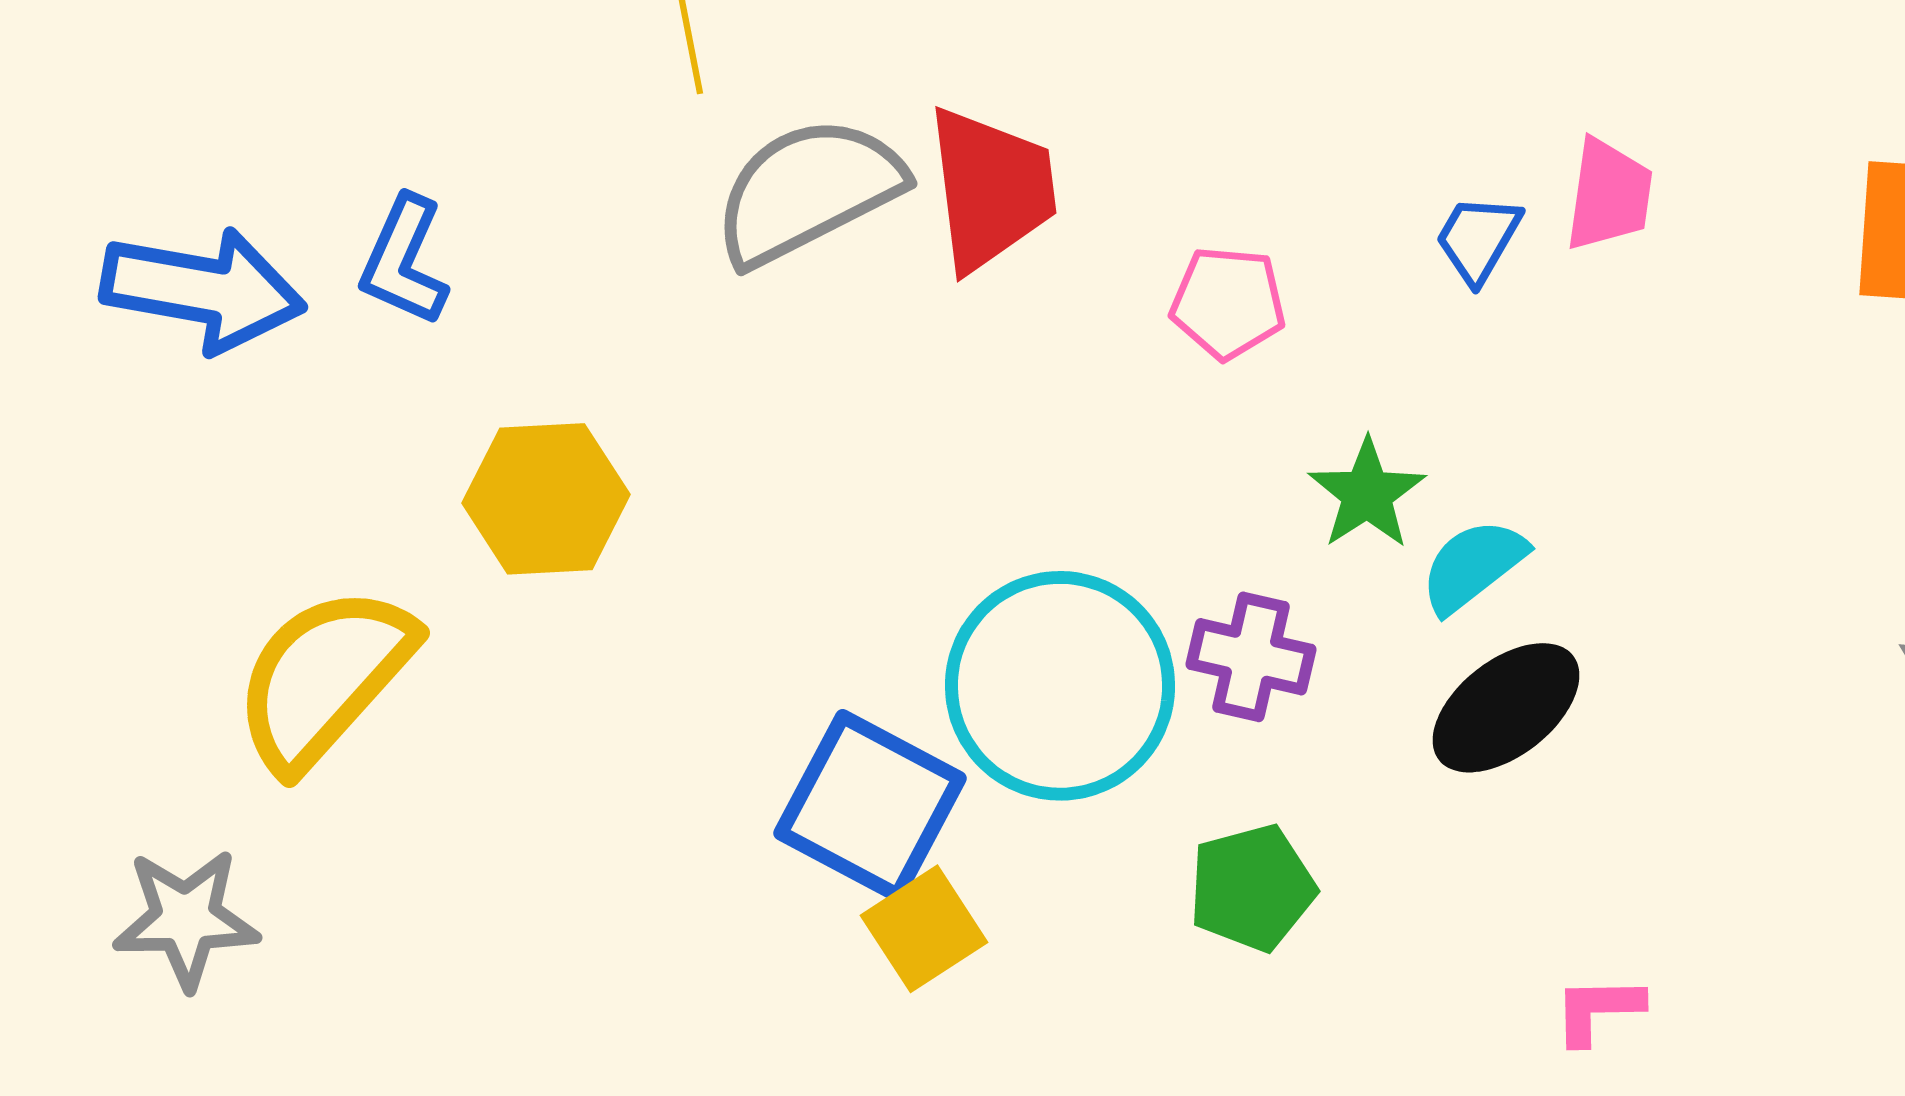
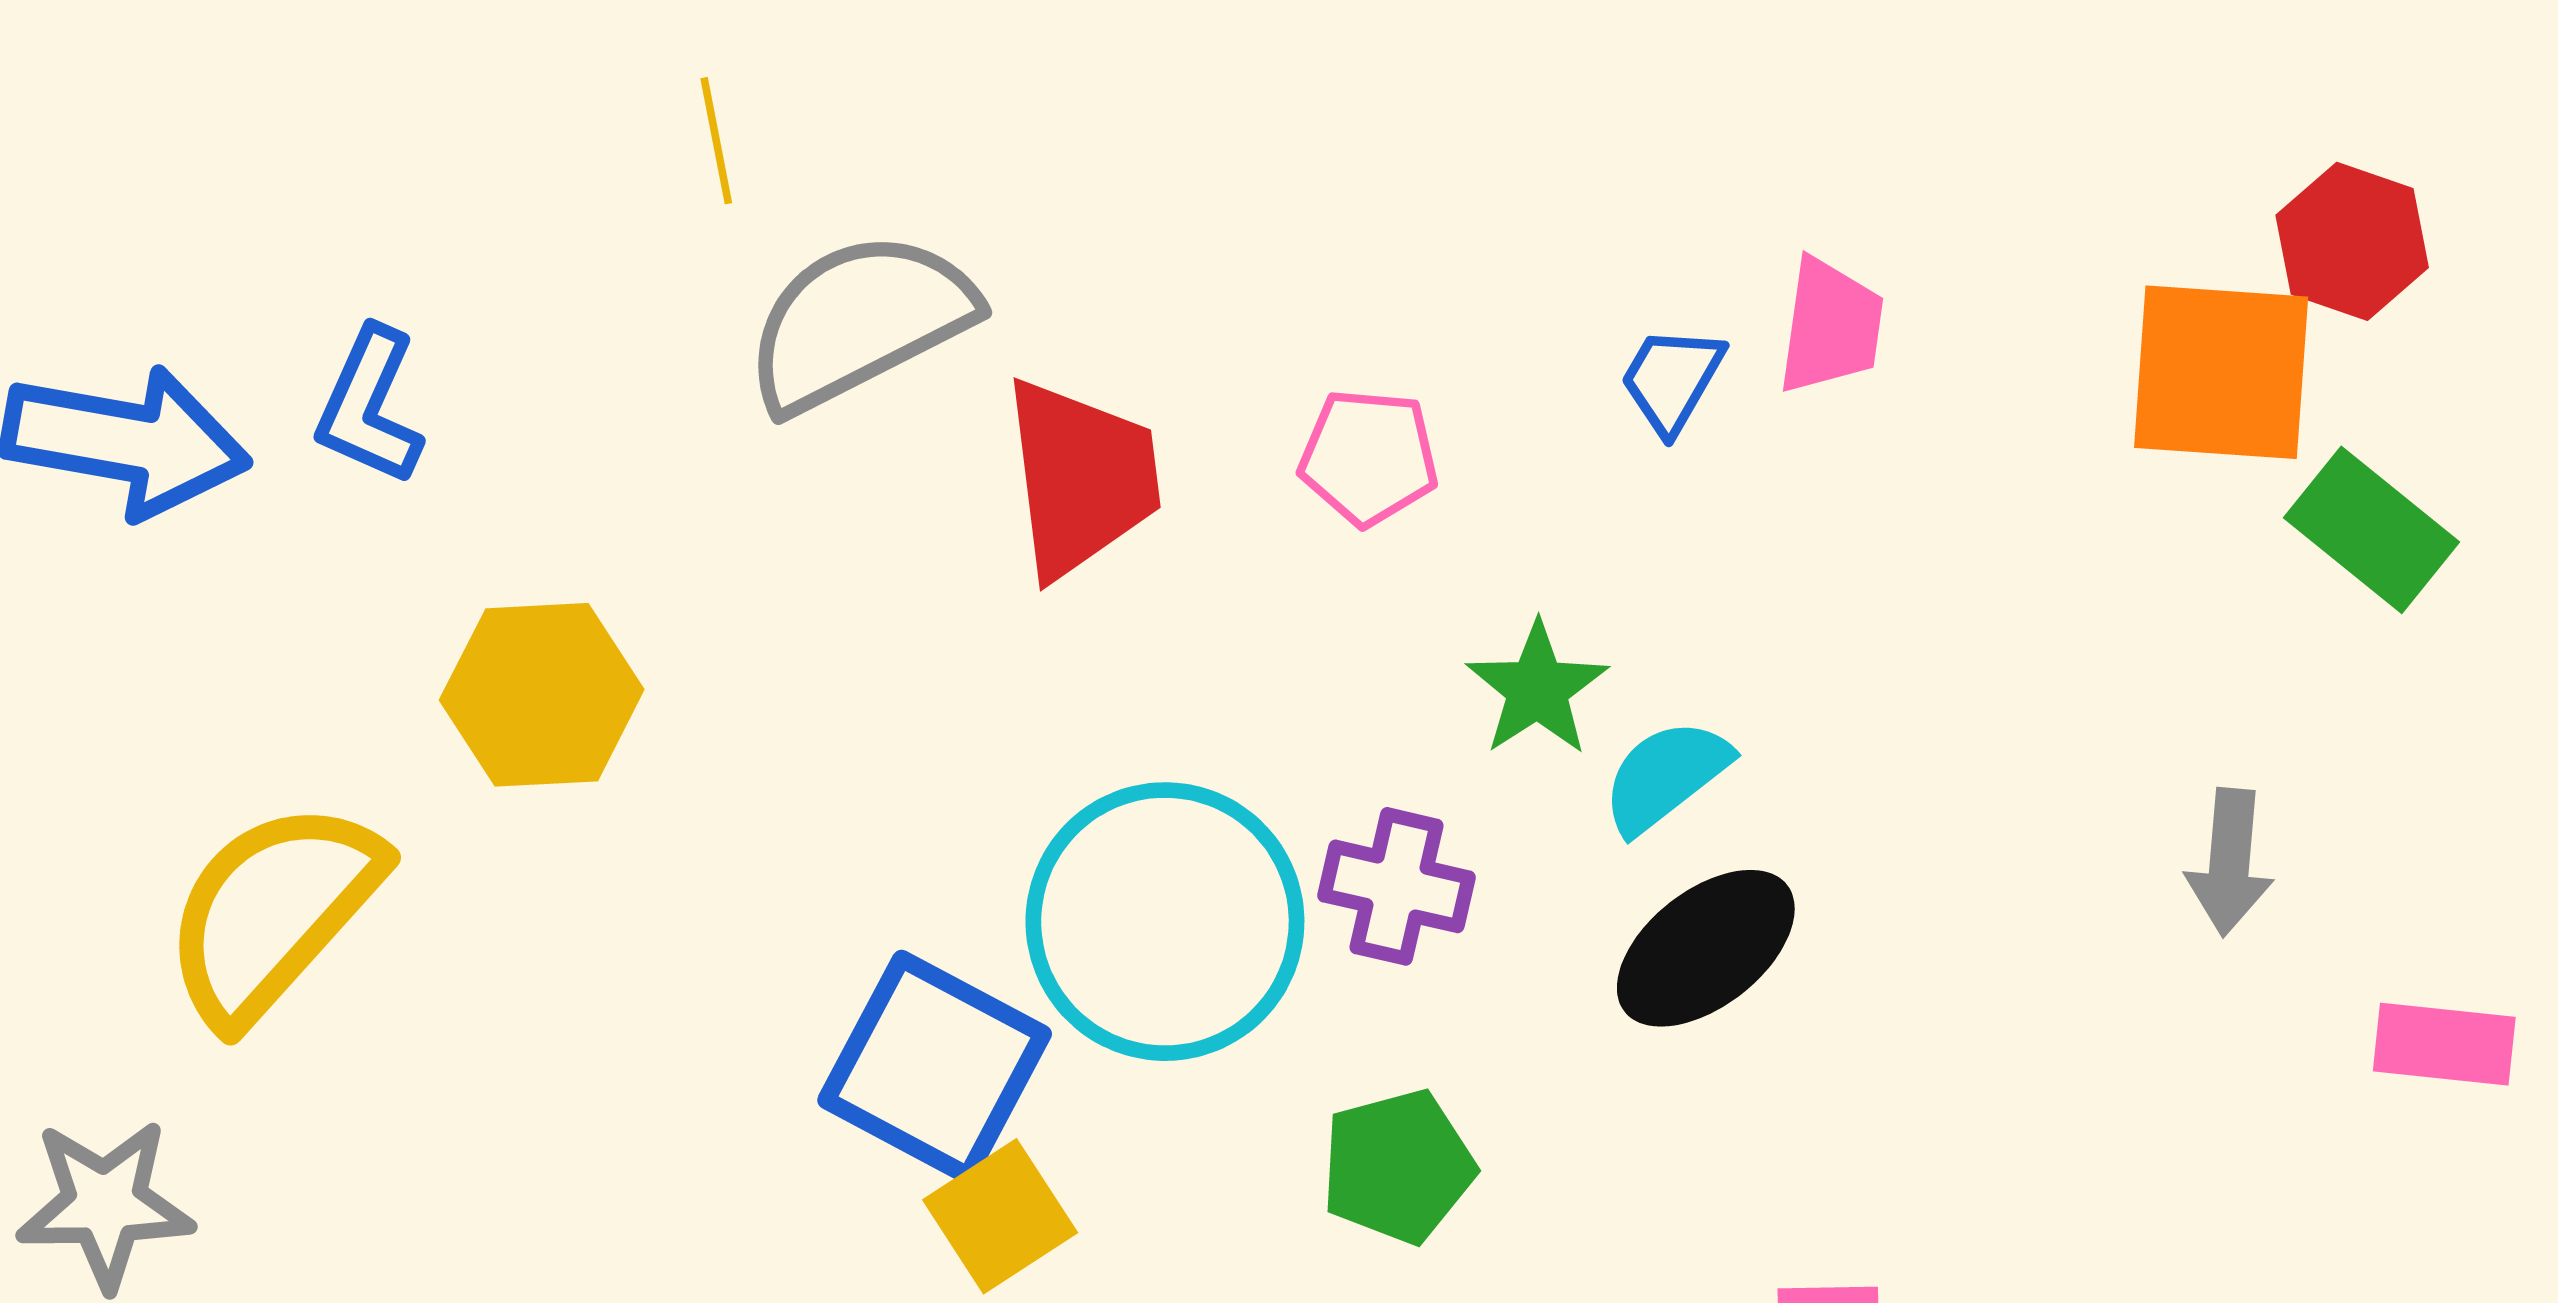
red trapezoid: (991, 189) -> (1081, 478), moved

